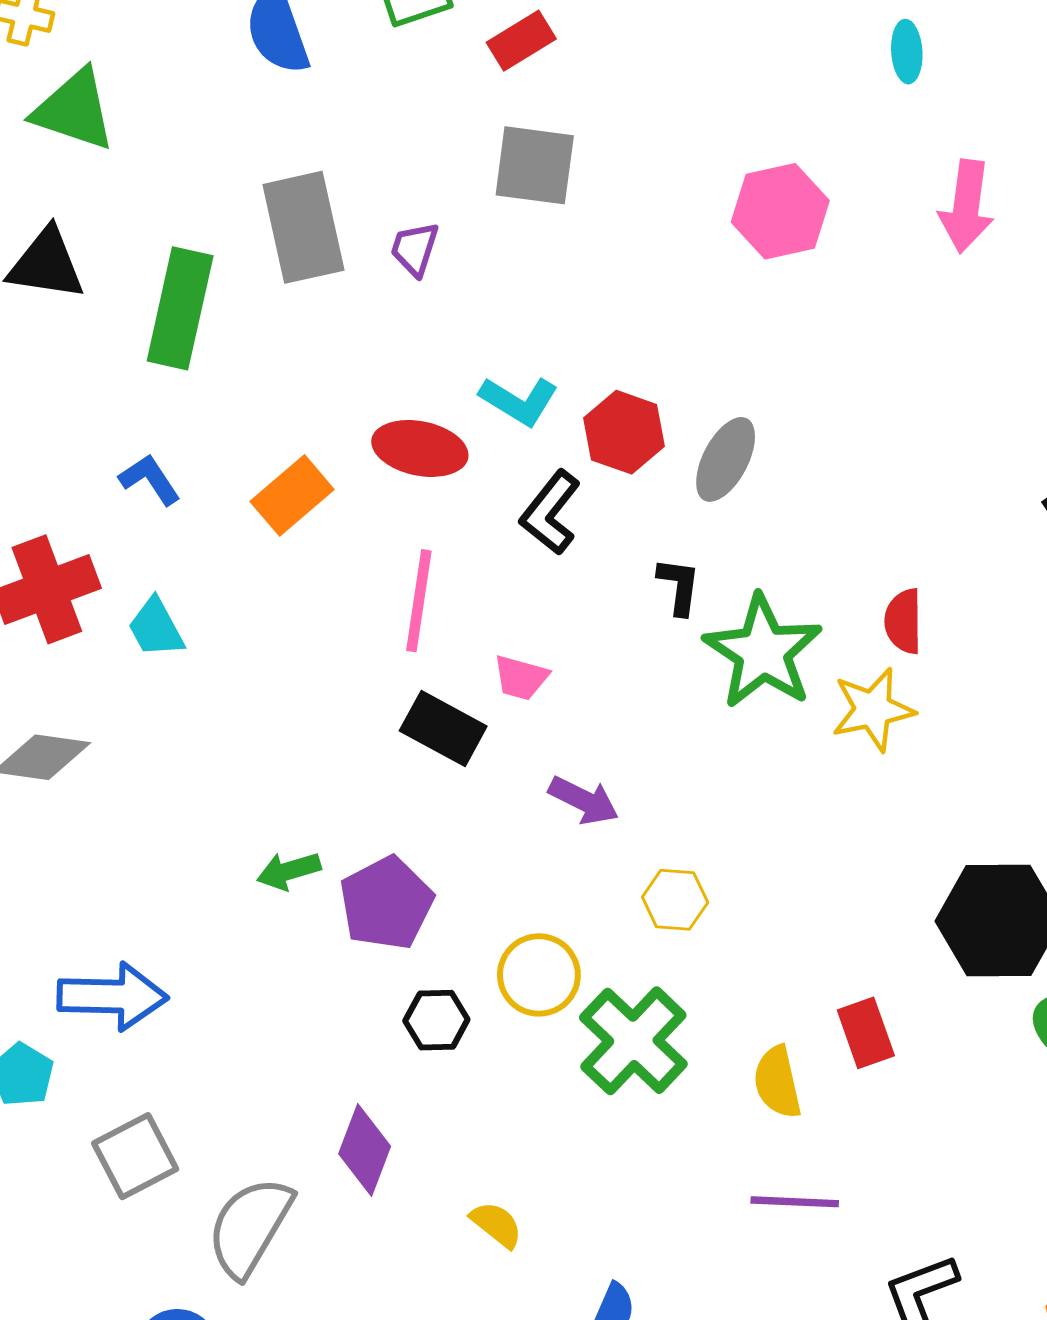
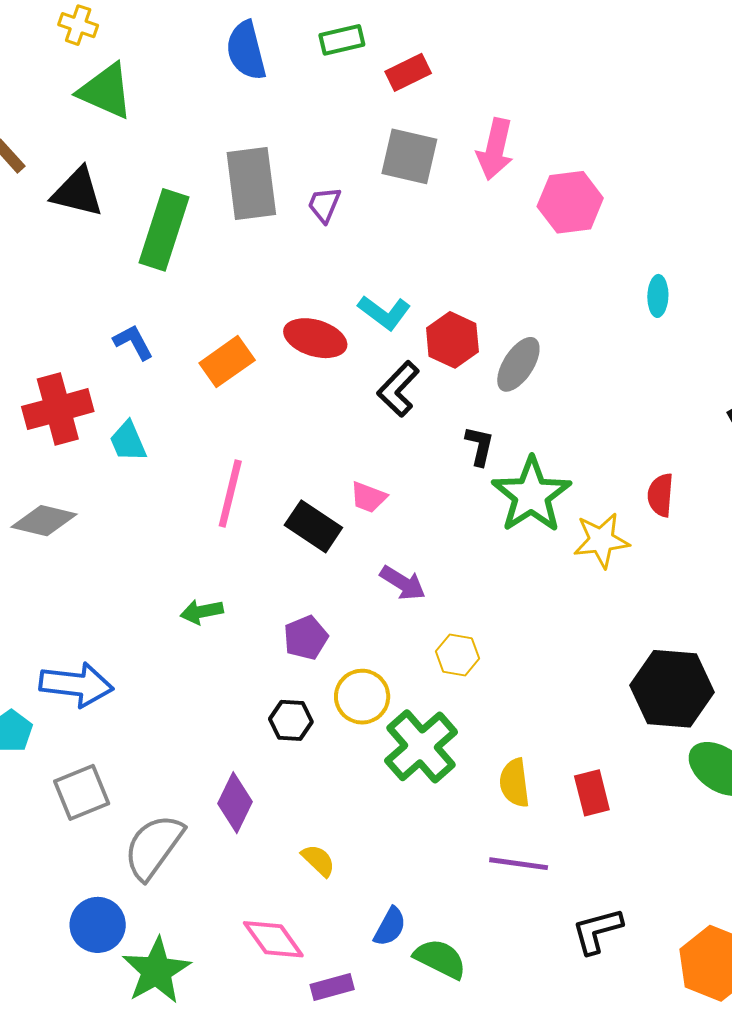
cyan ellipse: (907, 52) -> (658, 296), moved
pink arrow: (966, 206) -> (495, 149), moved
pink line: (419, 601) -> (230, 494), moved
red semicircle: (903, 621) -> (661, 495), moved
purple pentagon: (386, 903) -> (306, 638), moved, size x0.7
red rectangle: (866, 1033) -> (592, 793), moved

